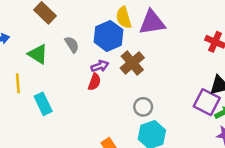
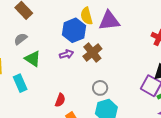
gray semicircle: (72, 45) -> (21, 39), moved, turned -96
green triangle: (38, 54) -> (33, 59), moved
red semicircle: (94, 82) -> (60, 100), moved

